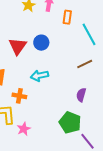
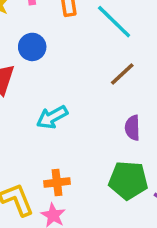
blue circle: (41, 43) -> (32, 47), moved
orange cross: (19, 96) -> (57, 183), moved

